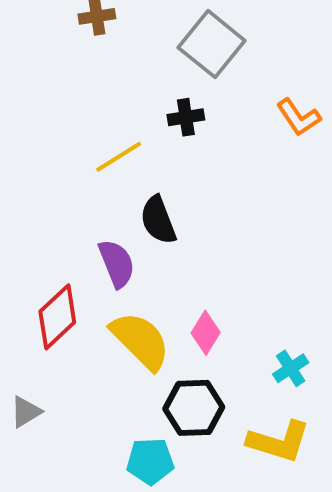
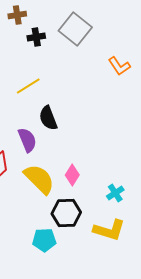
black cross: (186, 117) -> (36, 37), moved

